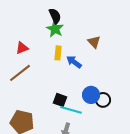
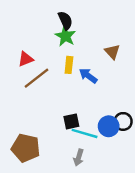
brown line: (20, 73) -> (36, 78), moved
blue circle: (91, 95) -> (109, 126), moved
black square: (60, 100) -> (71, 121), turned -32

